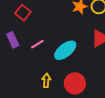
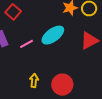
cyan ellipse: (65, 50) -> (53, 35), moved

